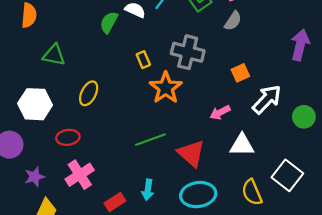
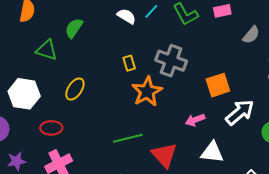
gray semicircle: (233, 21) -> (251, 35), moved
green semicircle: (109, 22) -> (74, 28), moved
orange square: (240, 73) -> (218, 85), size x1.4

